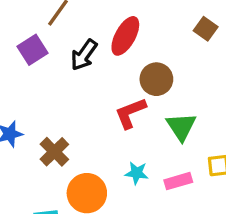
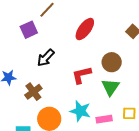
black arrow: (84, 55) -> (46, 58), moved
brown circle: (156, 79) -> (112, 62), moved
cyan star: (137, 173) -> (80, 111), size x1.5

